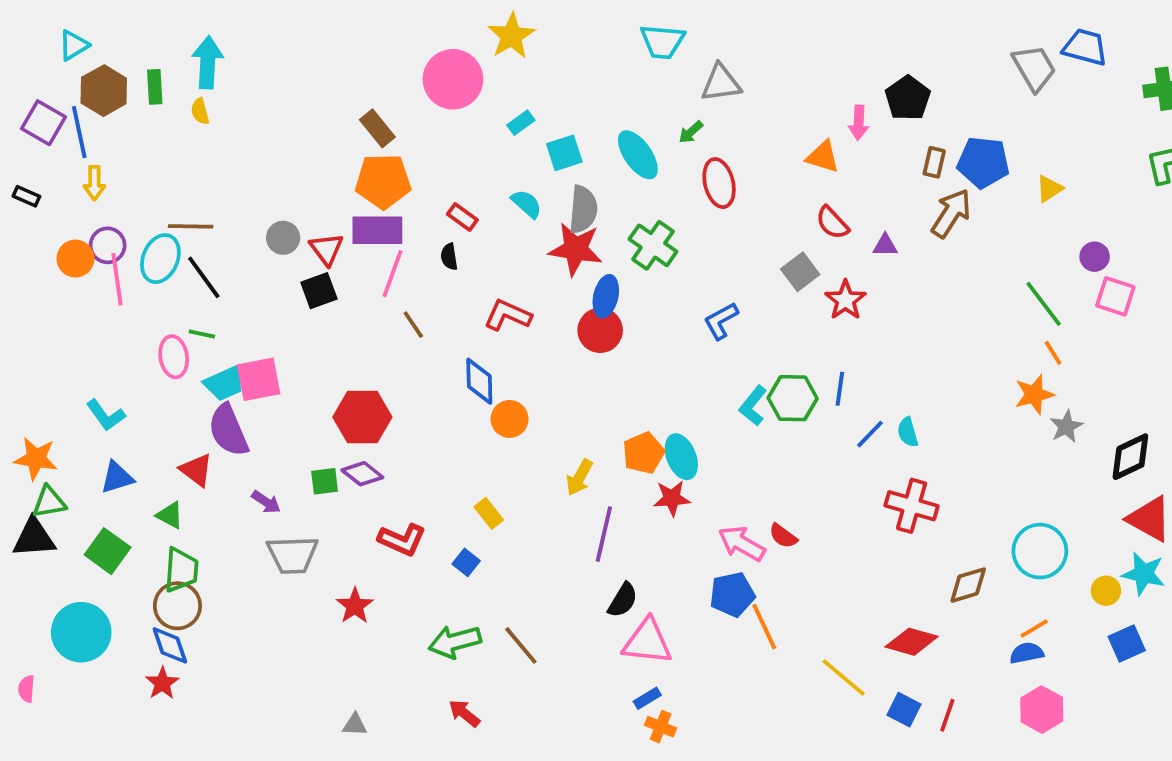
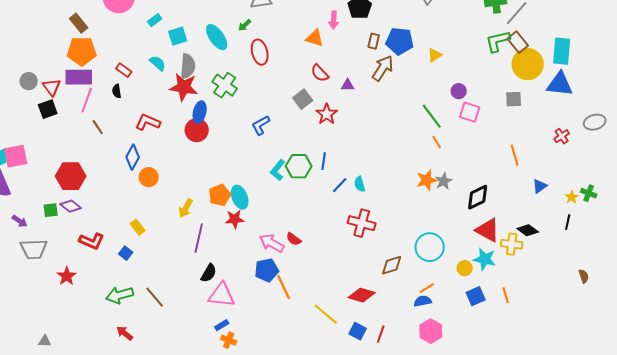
blue diamond: (479, 381) -> (133, 157), turned 30
orange star: (1034, 394) -> (427, 180), moved
gray triangle: (355, 725) -> (45, 341), moved

